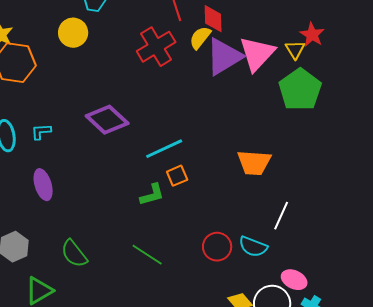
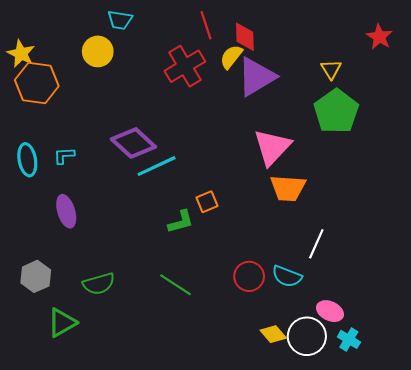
red star: (312, 35) -> (379, 37), moved
pink triangle: (257, 54) -> (272, 147), moved
cyan line: (164, 149) -> (157, 166), moved
green semicircle: (74, 254) -> (99, 284), turned -68

